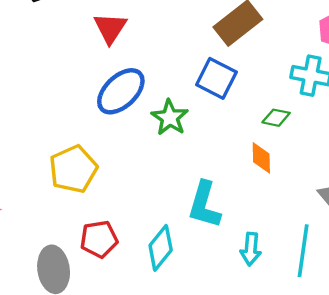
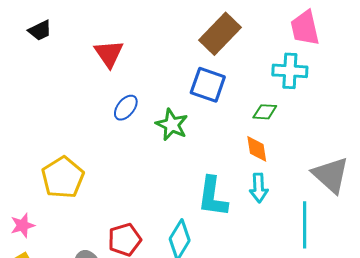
blue ellipse: (121, 91) -> (126, 108), size x0.6
yellow pentagon: (73, 169) -> (63, 177), moved
cyan arrow: (251, 249) -> (259, 188), moved

